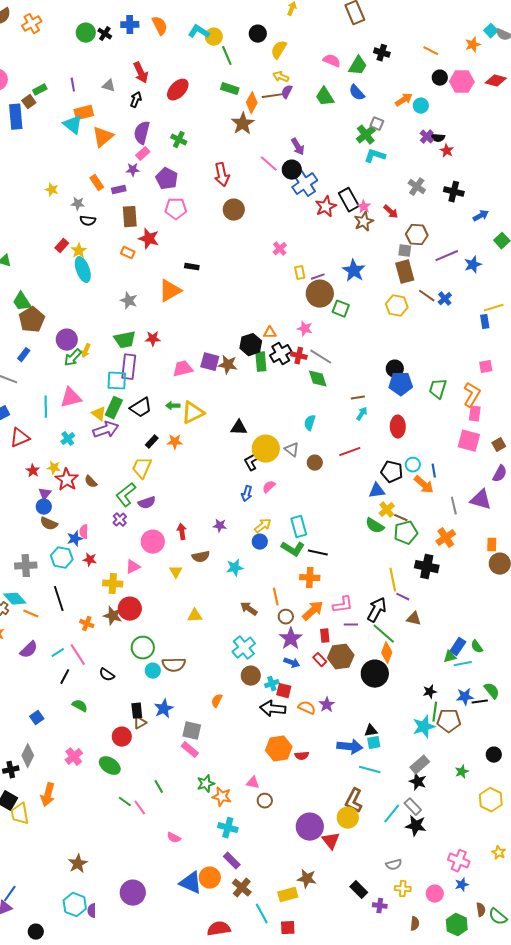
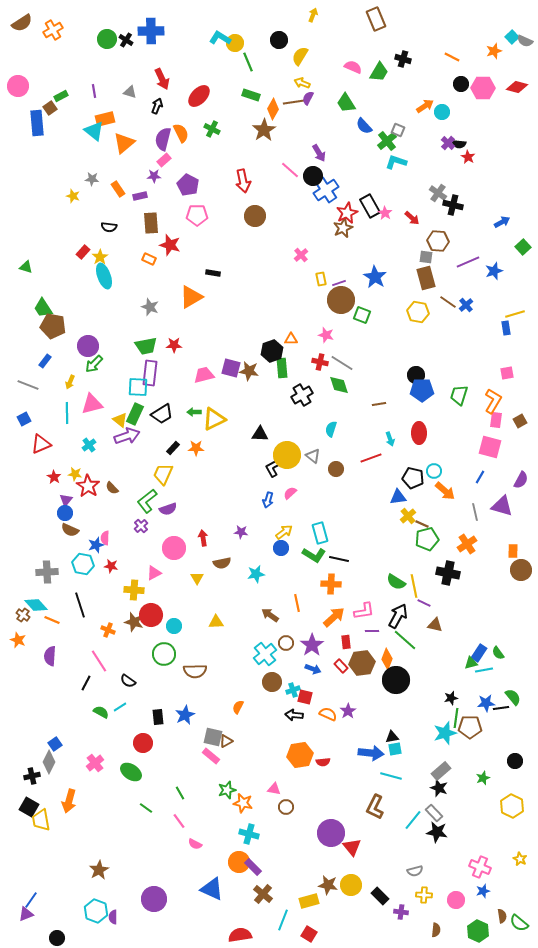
blue cross: (130, 25) -> (151, 31), size x1.4
orange semicircle: (160, 26) -> (181, 133), moved
blue semicircle: (357, 93) -> (364, 126), moved
green cross: (179, 140) -> (212, 129), moved
black cross: (454, 192) -> (453, 205), moved
gray star: (78, 204) -> (92, 179), moved
brown star: (364, 222) -> (343, 228), moved
brown pentagon: (32, 320) -> (53, 326), turned -30
yellow arrow: (86, 351) -> (70, 382), moved
black cross: (281, 354) -> (302, 395), moved
cyan arrow: (362, 414) -> (390, 439), moved, turned 128
brown square: (499, 445) -> (520, 421), moved
blue line: (434, 471) -> (480, 477), moved, turned 40
green semicircle: (375, 526) -> (396, 582), moved
brown circle: (286, 617) -> (286, 643), moved
purple semicircle: (29, 650) -> (50, 656), turned 138
cyan line: (58, 653) -> (120, 707), moved
orange diamond: (387, 653) -> (387, 659), moved
cyan circle: (153, 671) -> (174, 626), moved
black arrow: (273, 709) -> (294, 715), size x0.7
blue square: (37, 718) -> (55, 744), moved
brown triangle: (140, 723) -> (226, 741), moved
pink line: (140, 808) -> (179, 821), moved
yellow circle: (348, 818) -> (351, 885), moved
orange circle: (210, 878) -> (239, 862), moved
cyan line: (262, 914) -> (283, 920), turned 50
red square: (288, 928) -> (309, 934), turned 35

